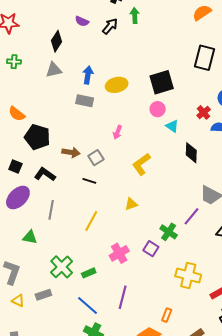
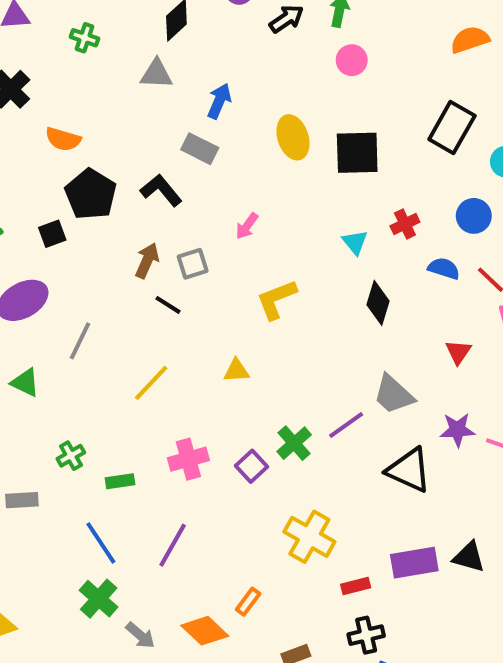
yellow ellipse: (117, 85) -> (293, 137), moved, turned 70
pink circle: (158, 109) -> (352, 60), moved
red cross: (204, 112) -> (405, 224), moved
orange semicircle: (17, 114) -> (63, 139), turned -36
brown arrow: (71, 152) -> (147, 261), moved, turned -90
black square: (15, 167) -> (52, 234), moved, turned 32
black L-shape: (45, 174) -> (161, 190), moved
green cross: (62, 267) -> (71, 456), size x0.6

